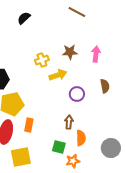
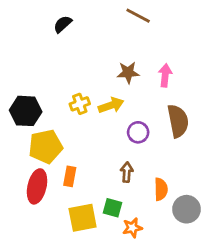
yellow cross: (42, 60) -> (80, 104), moved
brown semicircle: (105, 86) -> (178, 121), size x1.6
orange semicircle: (81, 138) -> (161, 189), moved
yellow square: (21, 157) -> (83, 218), moved

